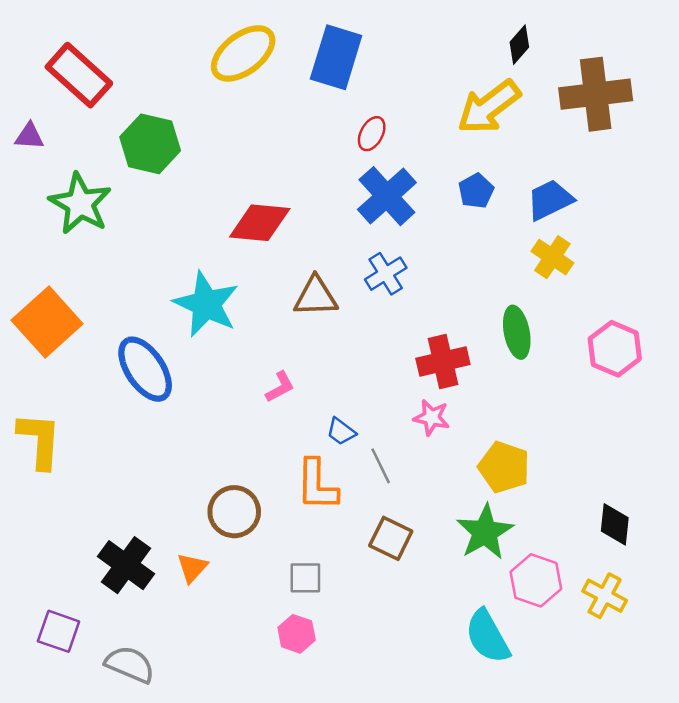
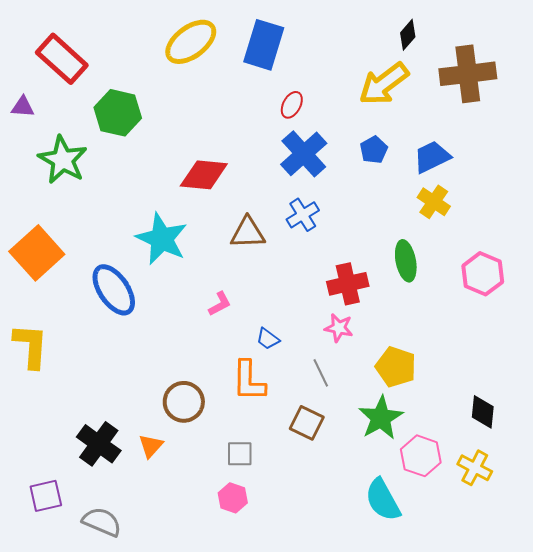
gray line: (381, 466) -> (321, 373), moved
purple square: (59, 631) -> (46, 496), turned -32

